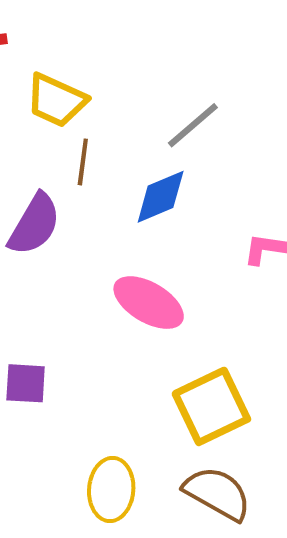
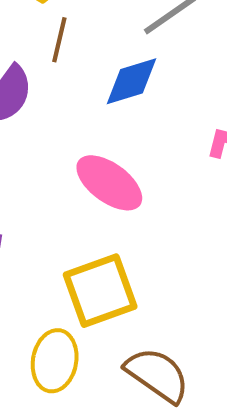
yellow square: (211, 406) -> (100, 291), moved

